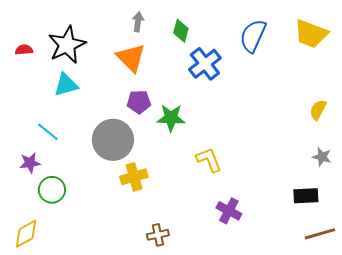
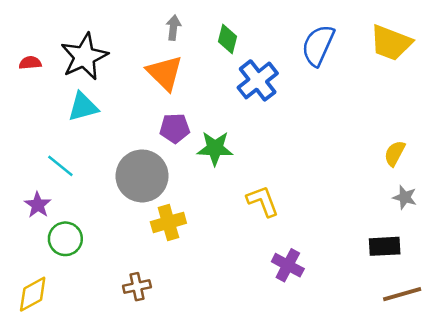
yellow semicircle: (318, 110) -> (395, 153), moved
purple star: (30, 163) -> (38, 205), turned -30
brown cross: (158, 235) -> (137, 287), moved

